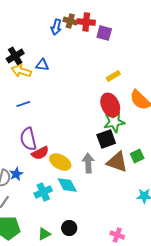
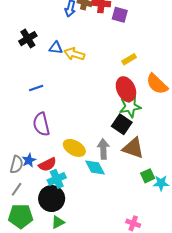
yellow arrow: (21, 71) -> (74, 54), moved
black square: (106, 139) -> (122, 124), turned -36
red semicircle: (40, 153) -> (47, 164), moved
green square: (137, 156) -> (148, 176), moved
cyan diamond: (67, 185) -> (95, 168), moved
black circle: (69, 228) -> (52, 199), moved, size x1.6

